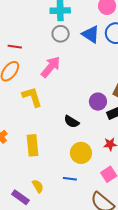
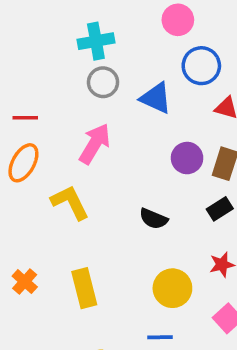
blue triangle: (91, 34) -> (156, 98), moved
purple circle: (98, 102) -> (187, 158), moved
black semicircle: (71, 122) -> (153, 219), moved

